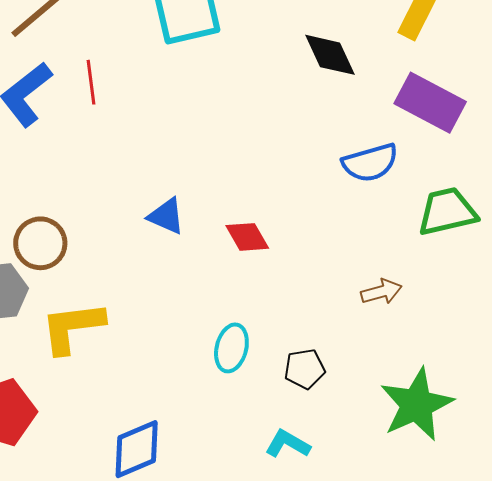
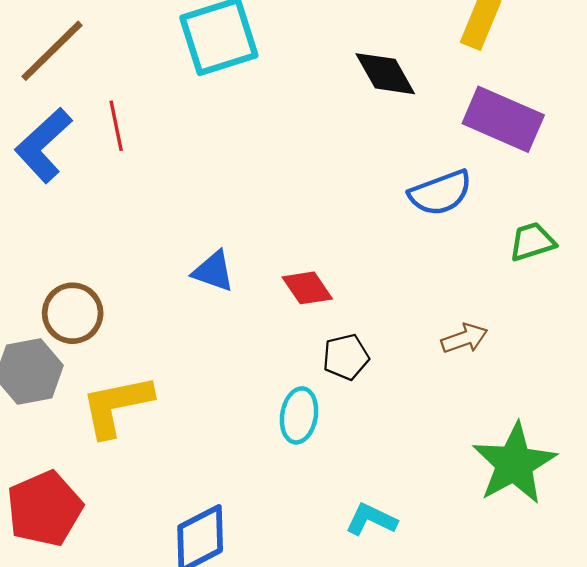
green trapezoid: (447, 212) -> (532, 242), size x0.7
black pentagon: (305, 369) -> (346, 357), moved

